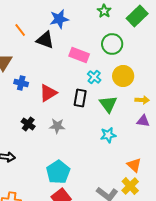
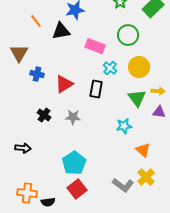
black triangle: (45, 40) -> (61, 31), turned -30
green triangle: (108, 104) -> (137, 98), moved
orange triangle: (134, 165) -> (143, 150), moved

